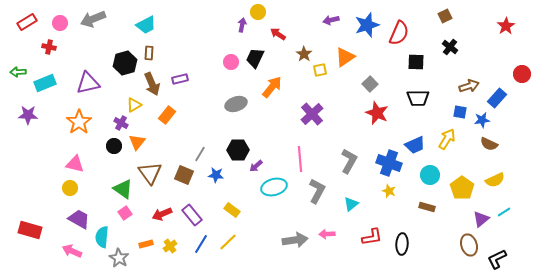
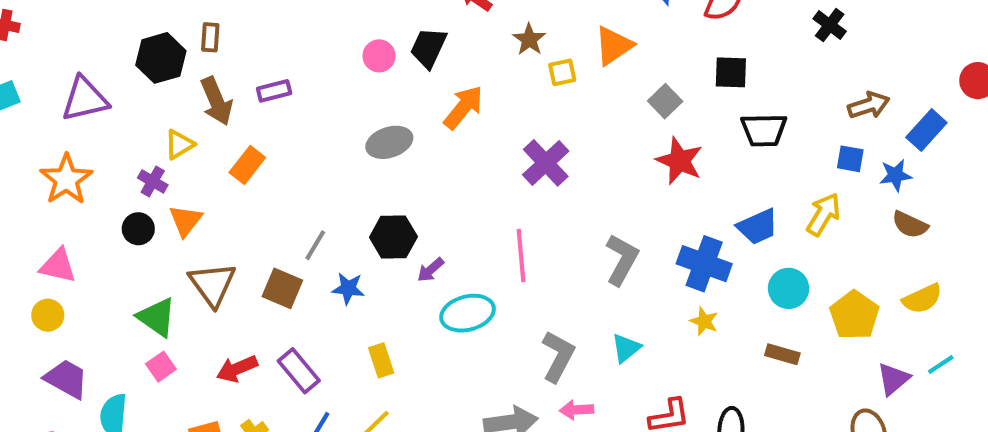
black square: (416, 62) -> (731, 72), moved
gray L-shape: (317, 191) -> (558, 356), moved
yellow rectangle: (232, 210) -> (381, 360), turned 35

